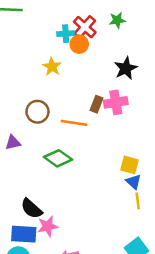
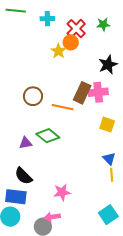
cyan cross: (66, 34) -> (47, 19), moved
yellow star: (52, 67) -> (58, 51), moved
brown rectangle: (96, 104) -> (82, 93), size x1.5
purple triangle: (13, 143) -> (26, 143), moved
yellow square: (129, 165) -> (107, 125), moved
pink star: (48, 226) -> (62, 192), moved

